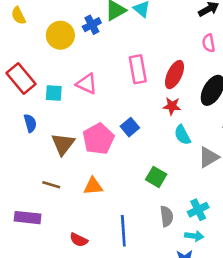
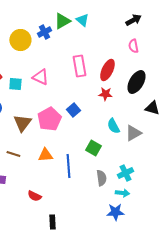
cyan semicircle: (182, 135) -> (113, 126), moved
blue line: (123, 231) -> (68, 166), moved

